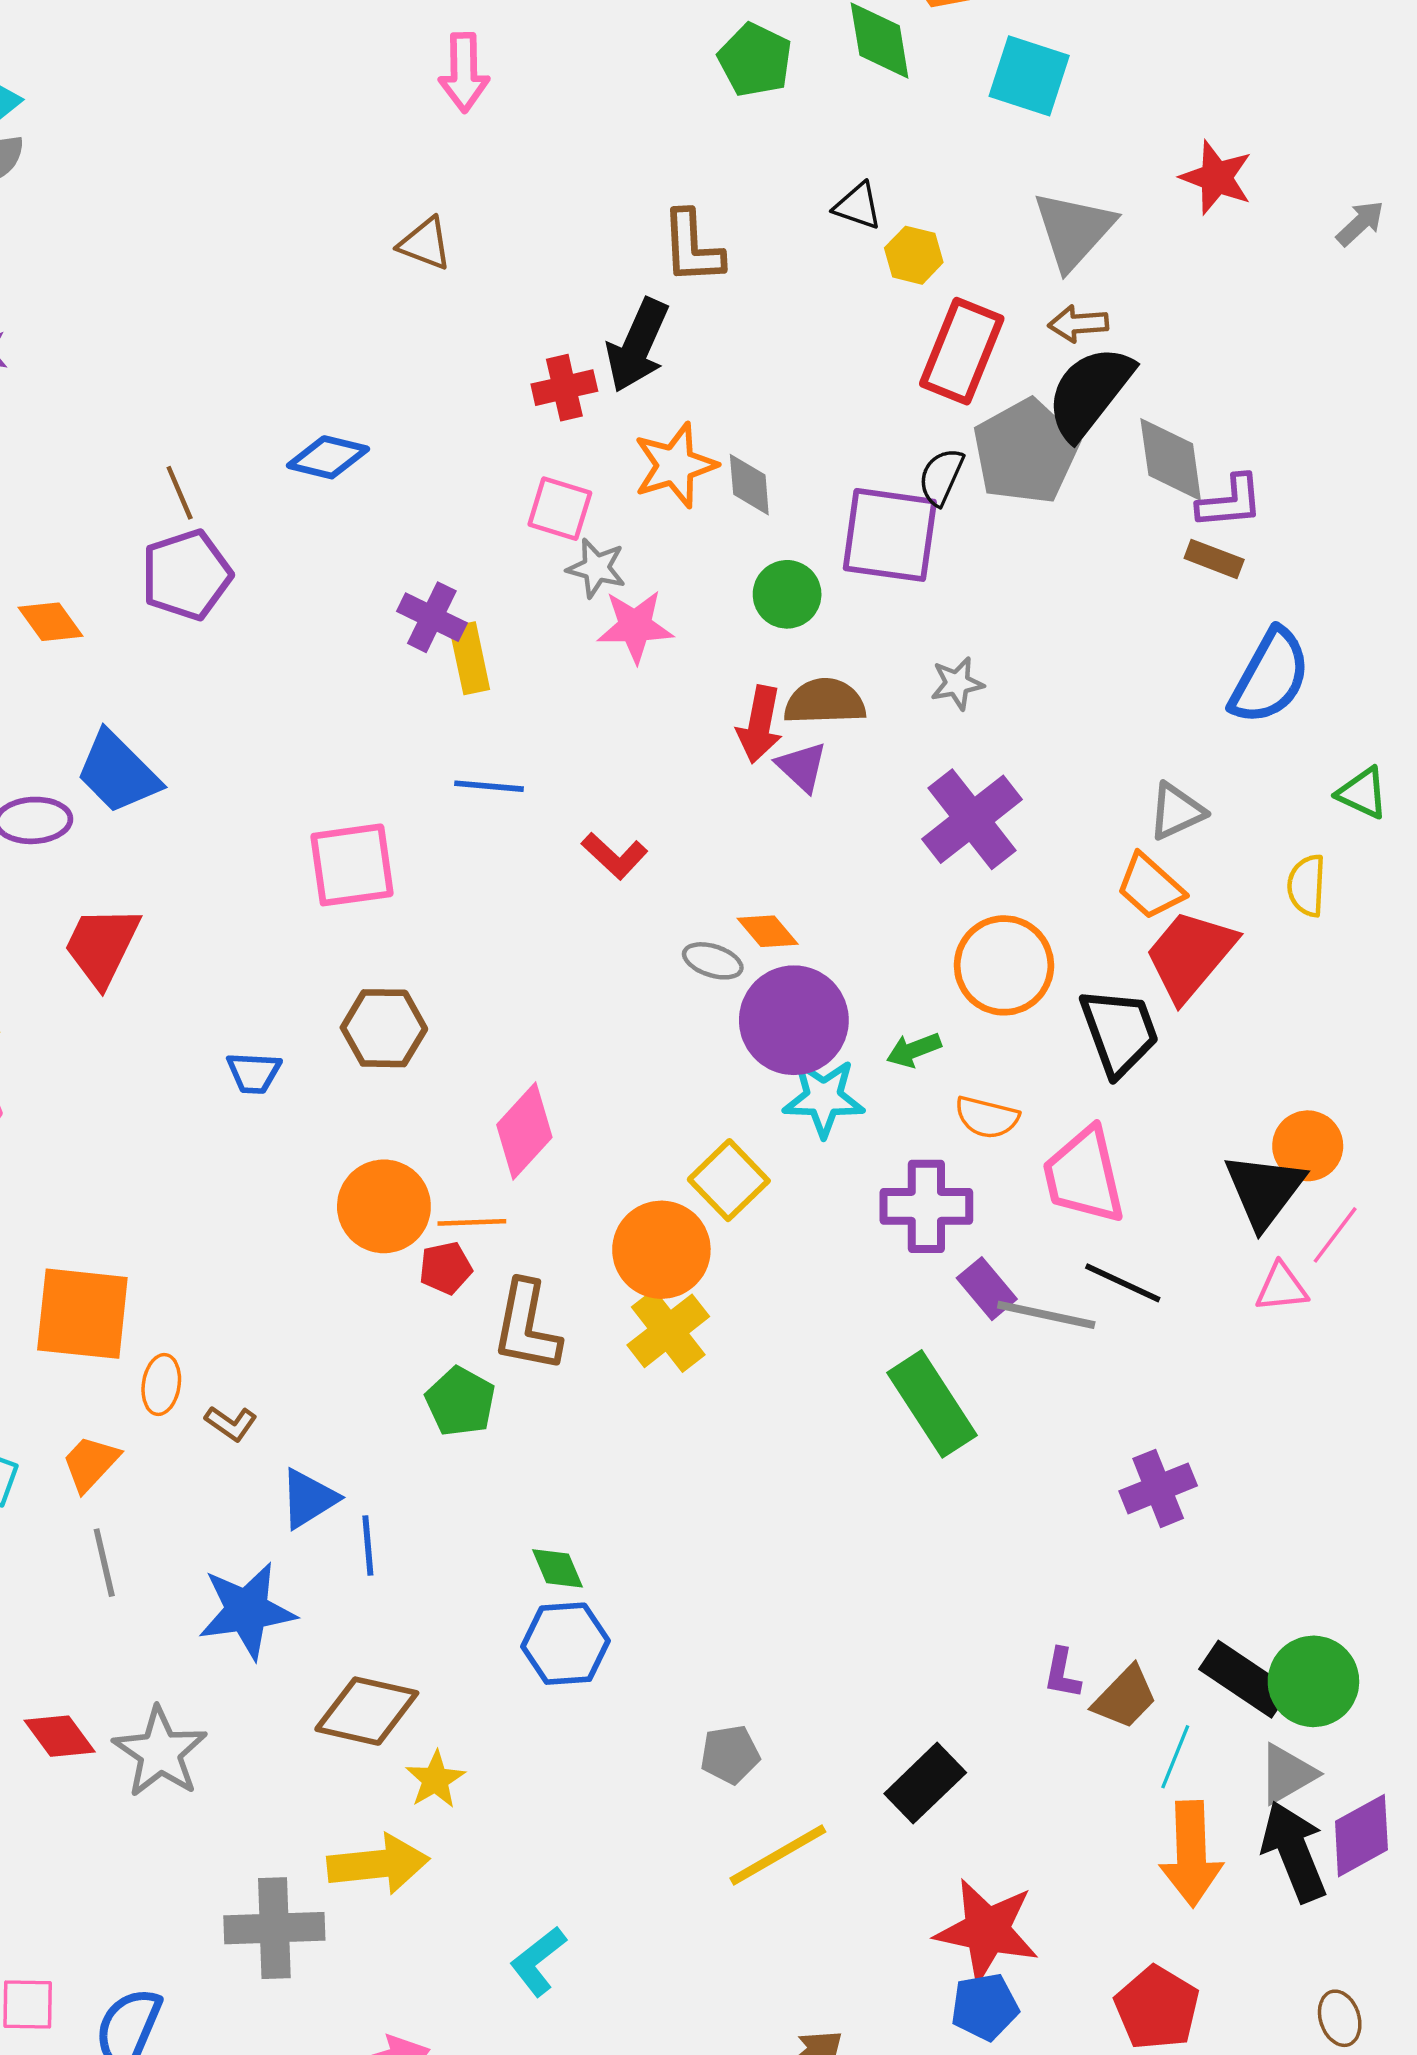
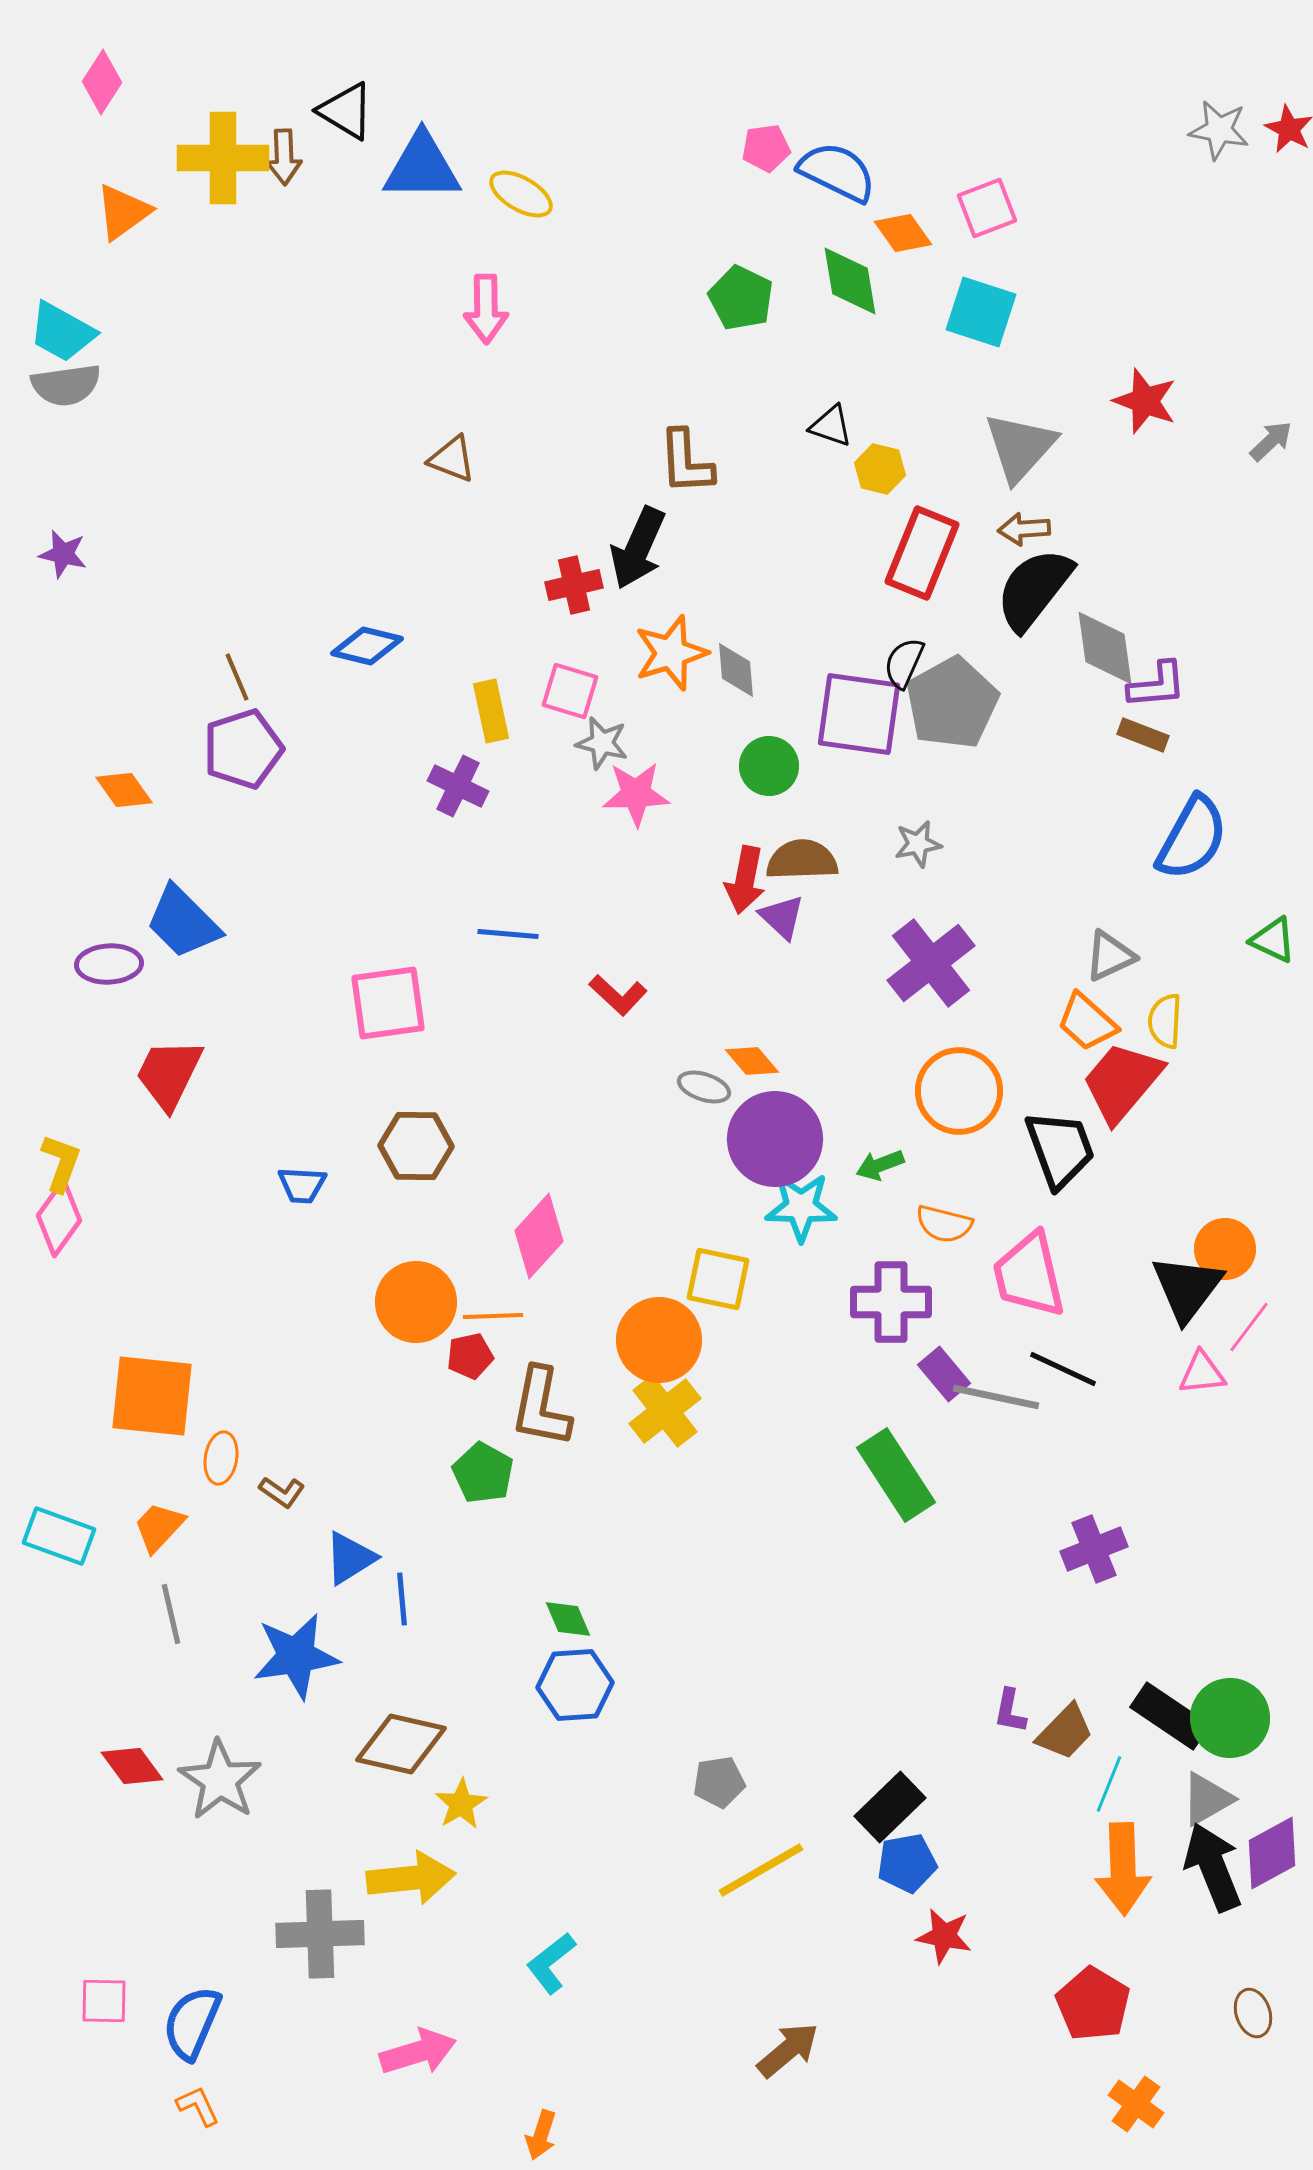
gray pentagon: (1026, 452) -> (952, 703), moved
yellow rectangle: (470, 658) -> (491, 711), moved
yellow semicircle: (1307, 885) -> (1165, 1021), moved
yellow square: (729, 1180) -> (718, 1279), turned -34
red star: (987, 1930) -> (944, 1936), size x0.6
blue pentagon: (985, 2007) -> (907, 1863), moved

